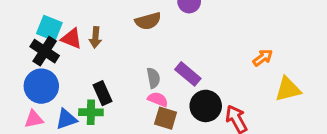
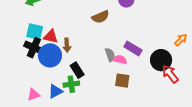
brown arrow: (95, 37) -> (67, 45), moved
orange arrow: (263, 58) -> (181, 40), moved
blue circle: (41, 86) -> (50, 55), moved
pink semicircle: (158, 99) -> (120, 60), moved
black circle: (206, 106) -> (161, 60), moved

